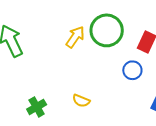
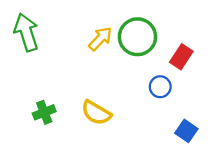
yellow semicircle: (81, 101) -> (96, 113), size x1.5

